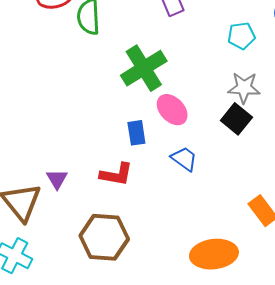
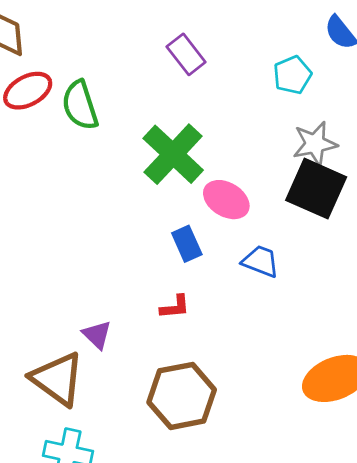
black square: (236, 119) -> (316, 189), size x1.4
red L-shape: (116, 174) -> (175, 307), size x0.7

